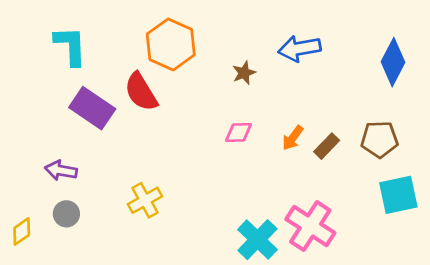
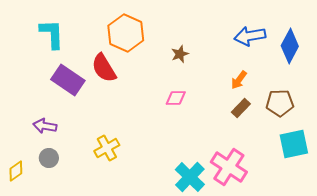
blue arrow: (299, 48) -> (250, 36), moved
orange arrow: (293, 138) -> (239, 80), moved

